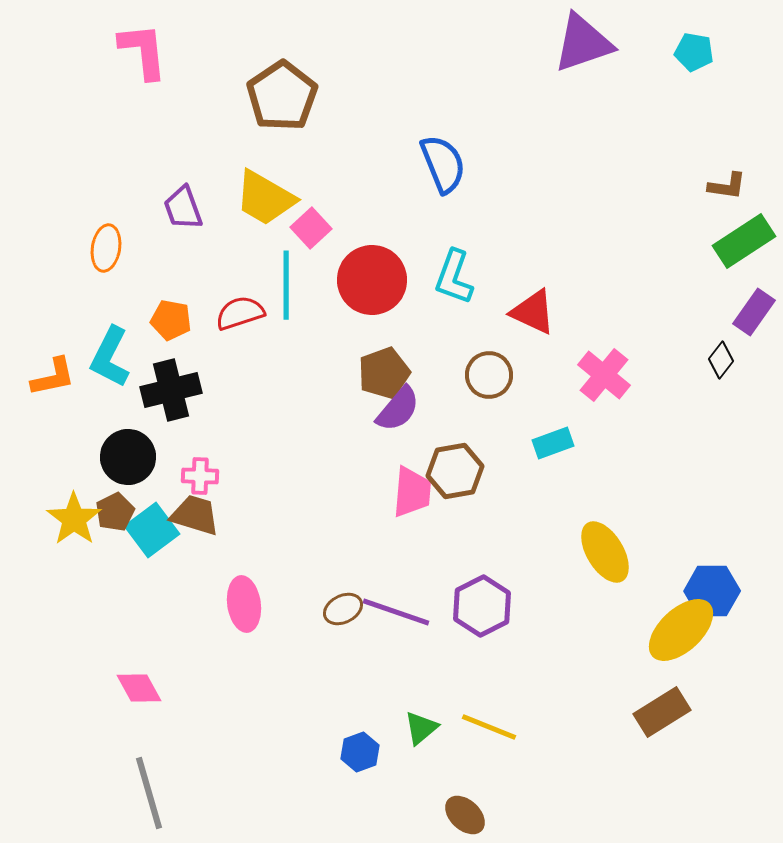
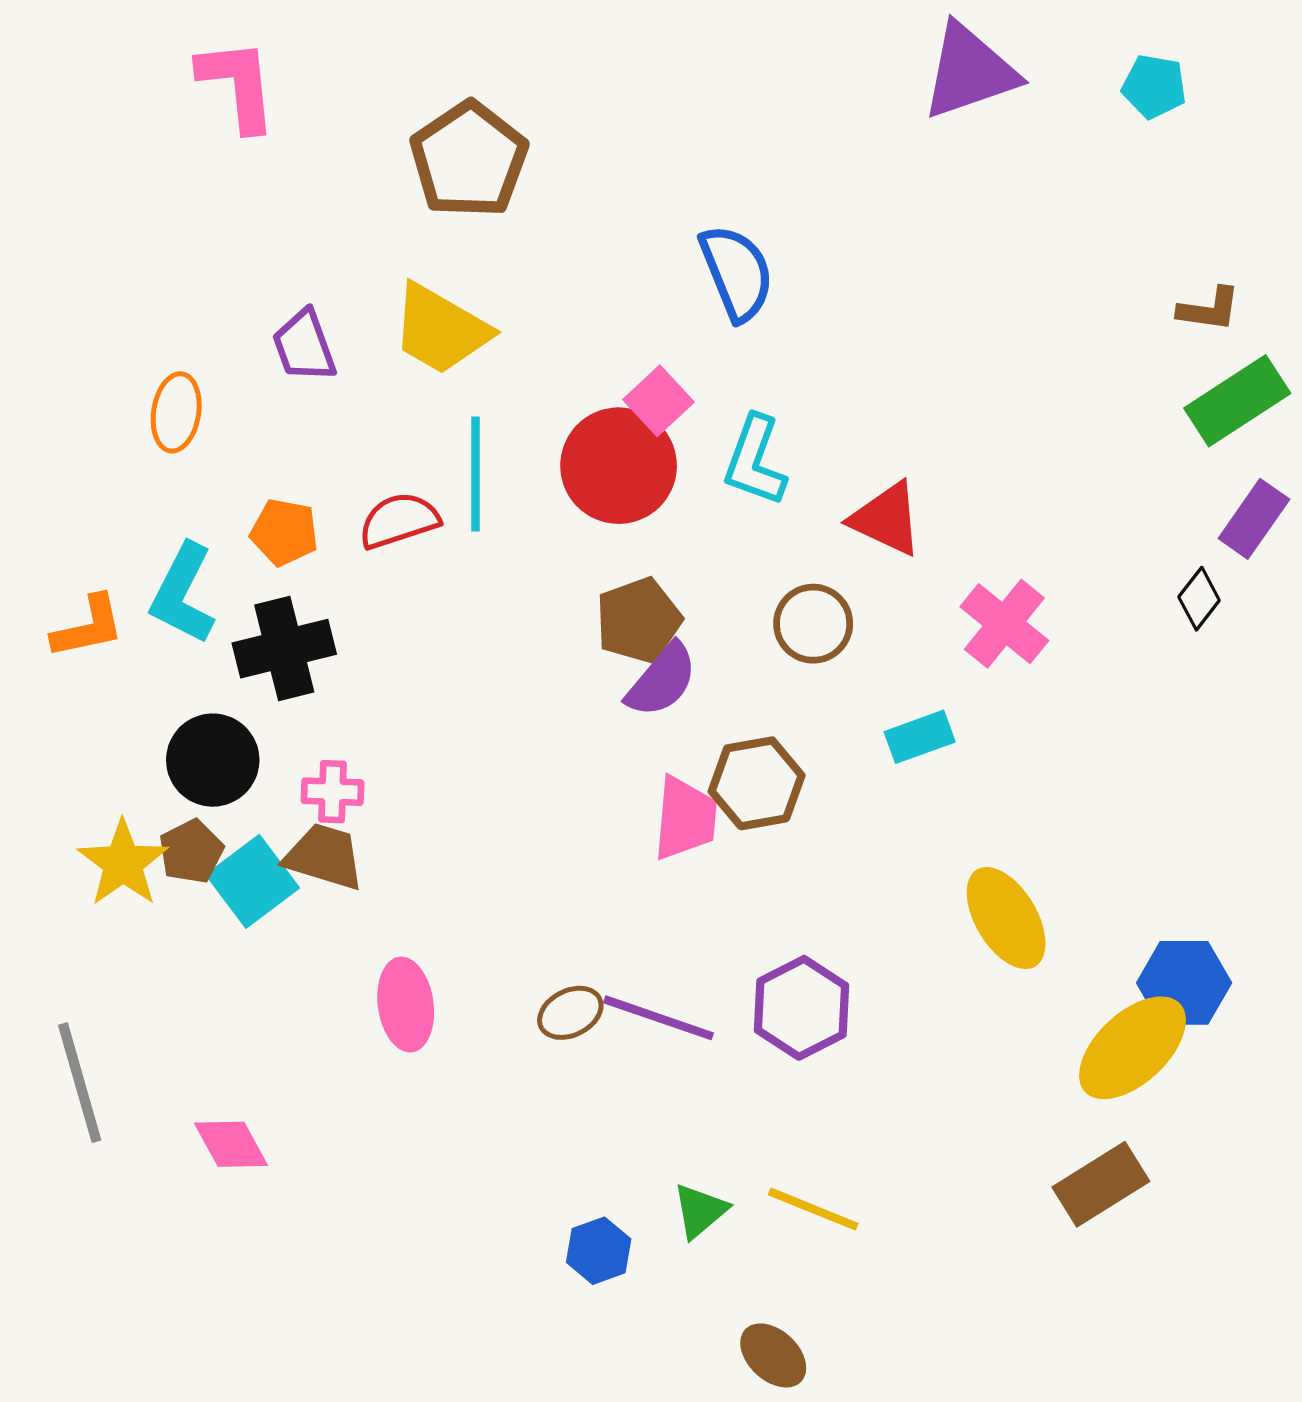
pink square: (311, 228) -> (658, 401), moved
gray line: (149, 793) -> (80, 1083), moved

